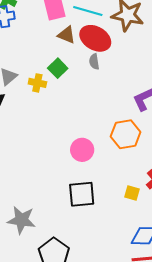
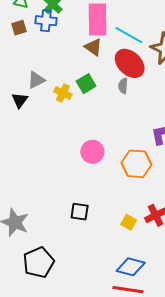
brown triangle: (67, 35) -> (93, 47), moved
pink circle: (82, 150) -> (92, 152), moved
black square: (82, 194) -> (80, 212), size x0.7

